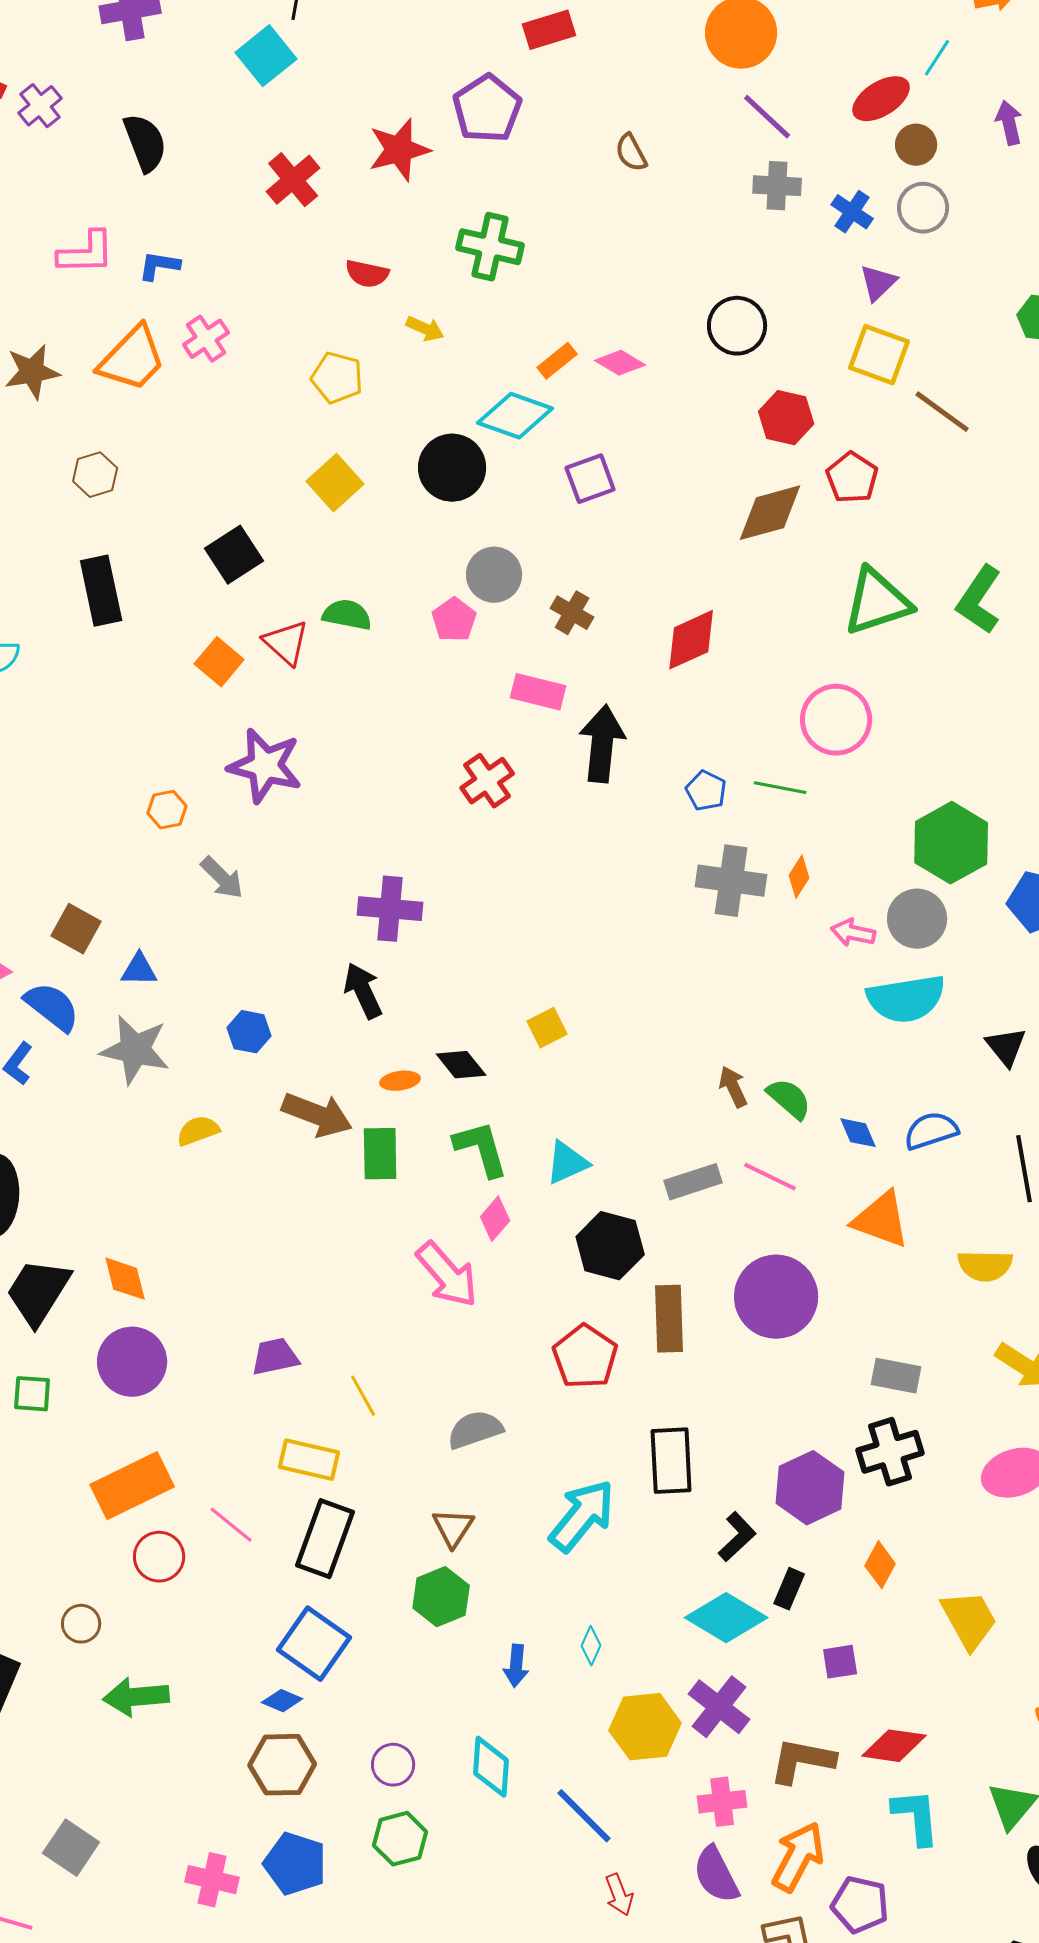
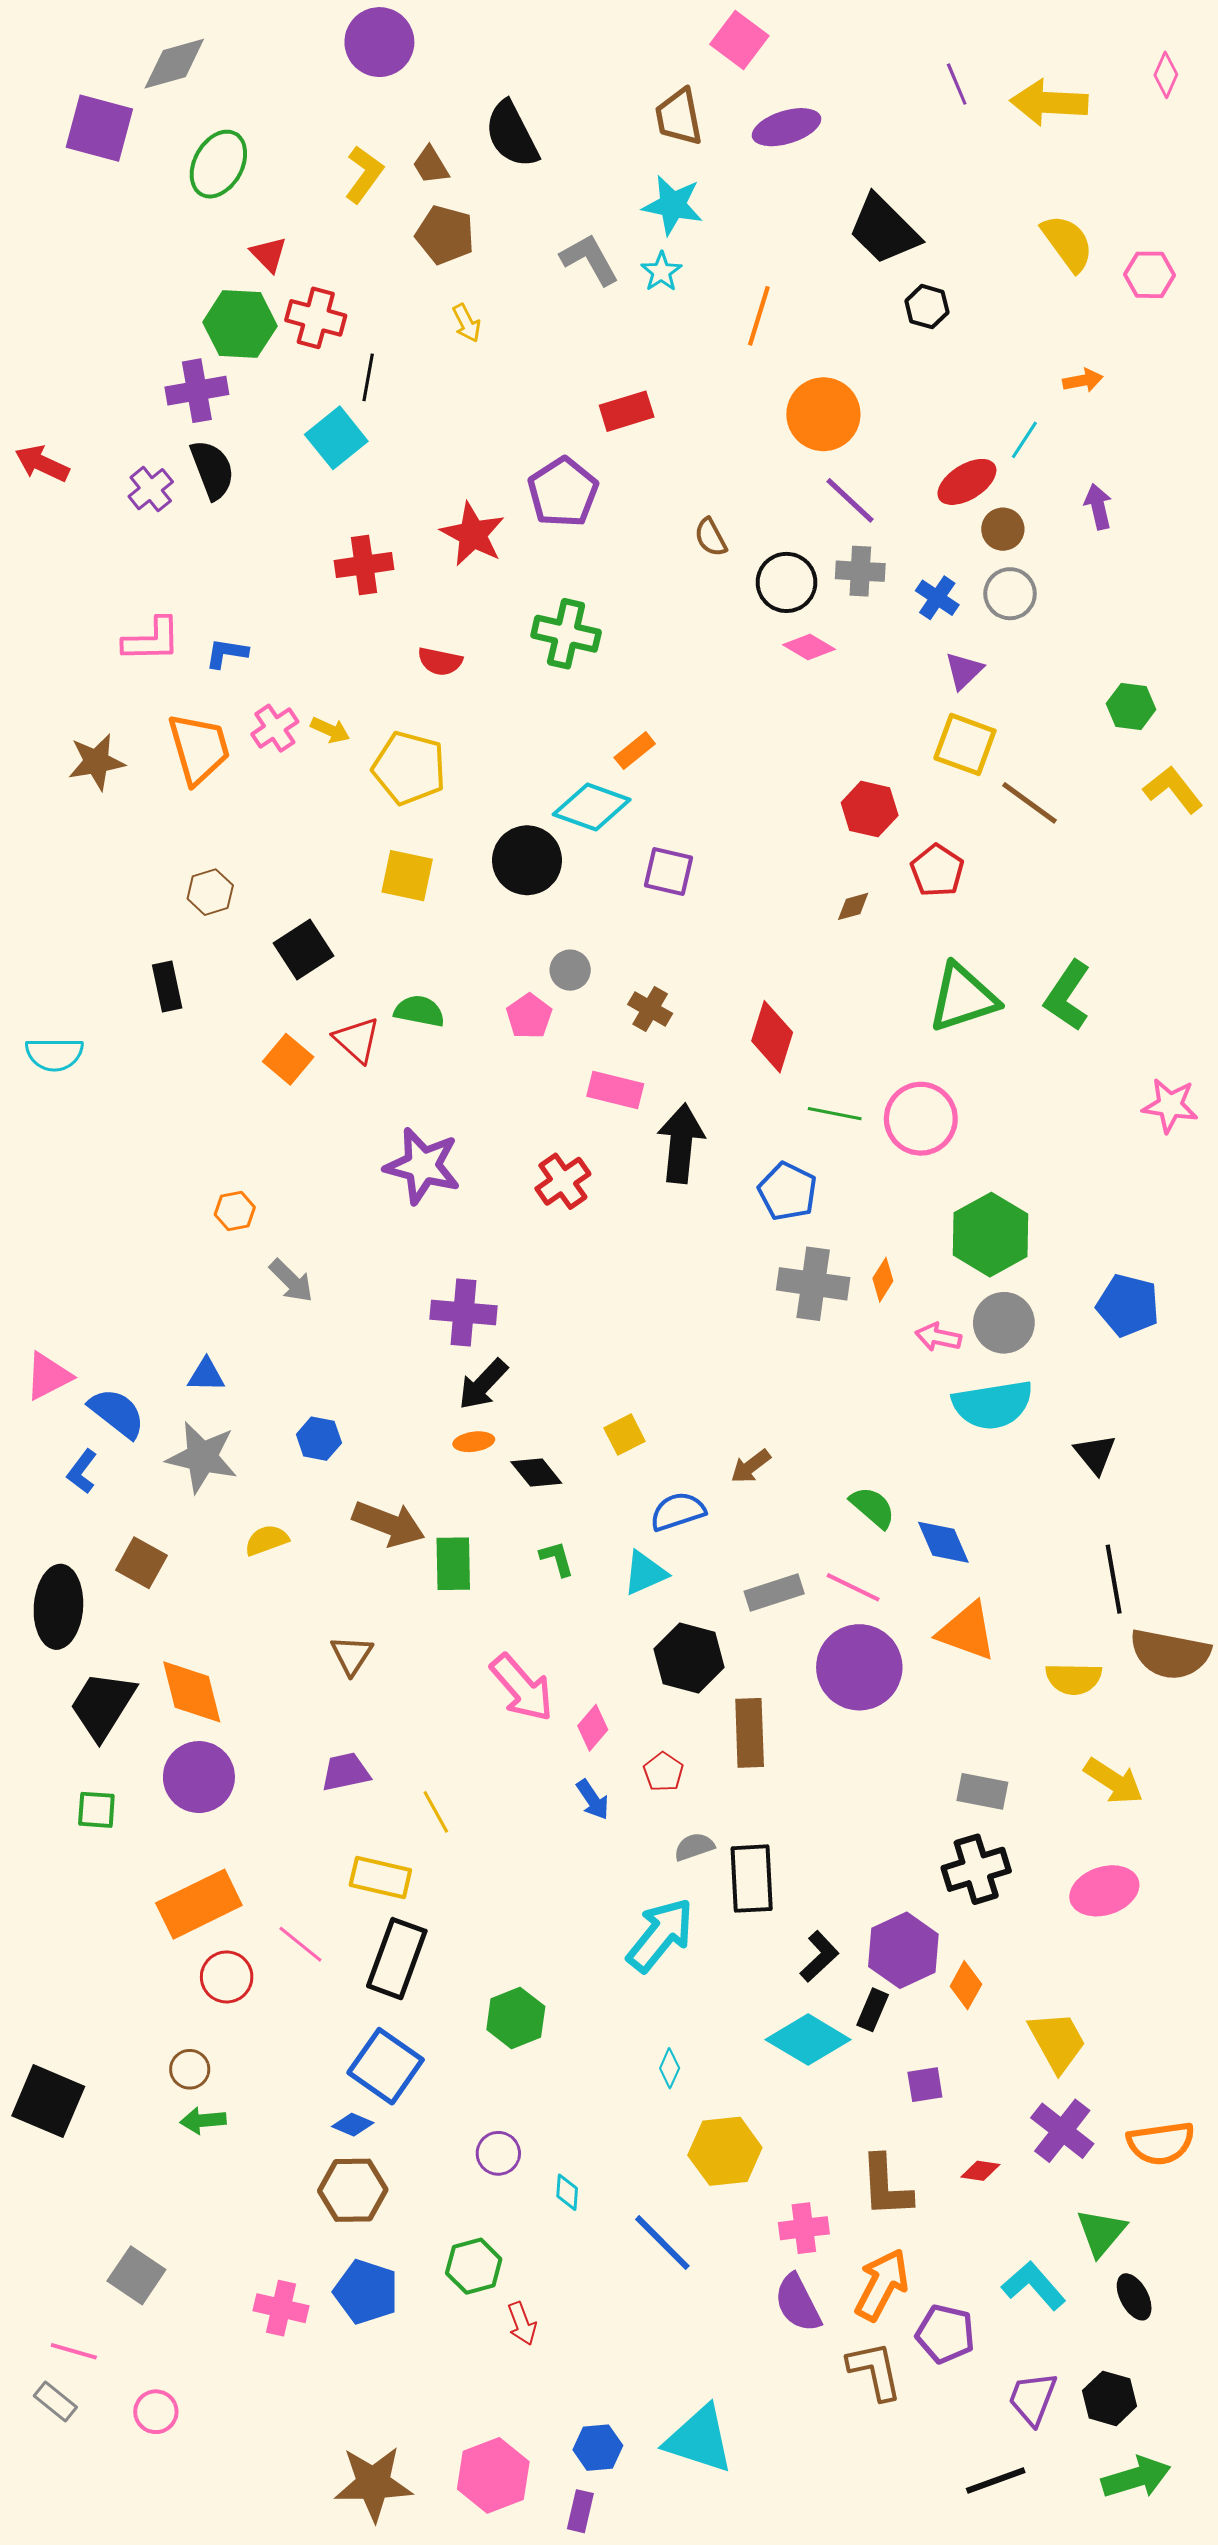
purple cross: (40, 106) -> (151, 489), moved
black semicircle: (145, 143) -> (212, 470), moved
red star: (399, 150) -> (473, 534), turned -30
red cross: (293, 180) -> (364, 565), turned 32
black circle: (737, 326) -> (786, 582), moved
yellow arrow: (425, 329) -> (330, 730), moved
orange trapezoid: (132, 359) -> (199, 749), turned -60
pink diamond: (620, 363) -> (809, 647), moved
yellow pentagon: (337, 378) -> (409, 768), size x1.4
brown hexagon: (95, 475) -> (210, 892), moved
purple square: (590, 479) -> (669, 872), turned 33
yellow square: (335, 483) -> (407, 876), turned -36
brown diamond: (770, 513) -> (853, 906), size x0.5
gray circle: (494, 575) -> (570, 970), size x0.7
black rectangle: (101, 591) -> (167, 986), size x0.7
red diamond: (691, 640) -> (772, 1037), turned -48
purple star: (265, 766) -> (422, 1166), moved
green line: (780, 788) -> (835, 1114), moved
blue pentagon: (706, 791) -> (788, 1192), size x1.4
green hexagon: (951, 843) -> (991, 1235), moved
brown square: (76, 929) -> (142, 1563), moved
black arrow: (363, 991) -> (483, 1384), moved, turned -112
orange ellipse: (400, 1081) -> (474, 1442), moved
brown arrow: (733, 1087) -> (751, 1466), moved, turned -102
blue semicircle: (931, 1131) -> (678, 1511), moved
blue diamond: (858, 1133) -> (943, 1542), size x1.4
green L-shape: (481, 1149) -> (557, 1559), size x0.6
pink diamond: (495, 1219) -> (593, 1728), moved
orange diamond: (125, 1279) -> (192, 1692), size x1.4
purple circle: (776, 1297) -> (859, 1667), moved
red pentagon: (585, 1357) -> (663, 1772), size x0.6
gray semicircle: (475, 1430) -> (694, 1847), moved, size x0.7
purple hexagon: (810, 1488) -> (903, 1950), moved
brown triangle: (453, 1528) -> (352, 1655), moved
brown circle: (81, 1624) -> (190, 2069), moved
blue arrow: (516, 1666) -> (593, 1800), moved, turned -39
green arrow: (136, 1697) -> (203, 2121), size x0.7
purple cross: (719, 1707) -> (1062, 2131), moved
red diamond: (894, 1746) -> (980, 2171), size x0.6
brown L-shape: (802, 1761) -> (886, 2186), turned -104
purple circle: (393, 1765) -> (498, 2153), moved
cyan diamond: (491, 1767) -> (567, 2192), size x0.6
cyan L-shape: (916, 1817) -> (1034, 2286), moved, turned -36
red arrow: (619, 1895) -> (522, 2324), moved

